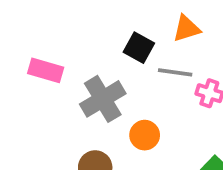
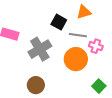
orange circle: (145, 135) -> (76, 59), moved, size x1.5

